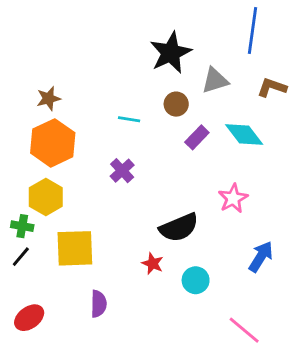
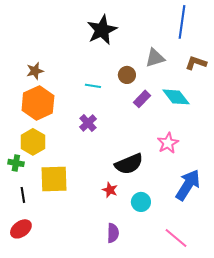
black star: (171, 53) -> (102, 30), moved
black line: (21, 257) -> (23, 195), moved, turned -49
blue arrow: (261, 257) -> (188, 185), size x1.4
purple semicircle: (98, 304) -> (113, 233), moved

